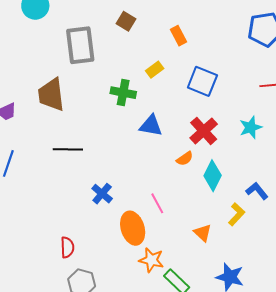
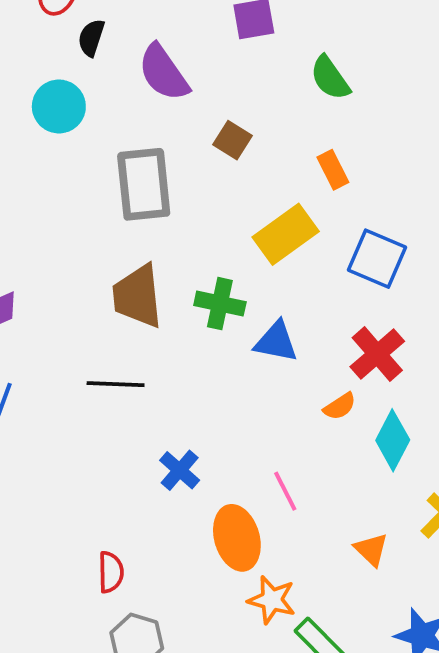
yellow rectangle: (155, 70) -> (286, 234), size x1.8
green cross: (123, 93) -> (220, 304), moved
brown trapezoid: (51, 95) -> (137, 296), moved

